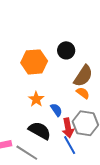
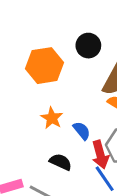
black semicircle: (40, 131) -> (61, 162), size x0.7

